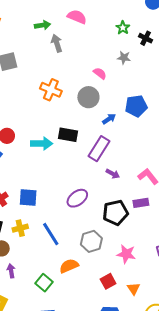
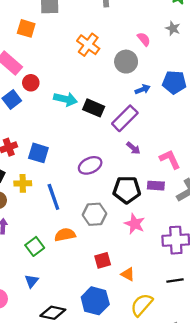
black rectangle: (68, 135) -> (94, 108), moved
pink star: (126, 254) -> (135, 224), moved
orange triangle: (134, 289) -> (128, 274), turned -40

